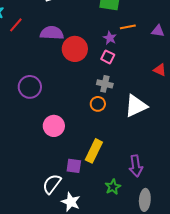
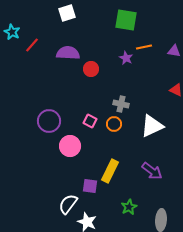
red circle: (75, 49) -> (91, 69), size x0.6
pink square: (108, 57) -> (90, 121), moved
purple circle: (30, 87) -> (49, 121), moved
purple arrow: (136, 166) -> (152, 171), moved, turned -45

